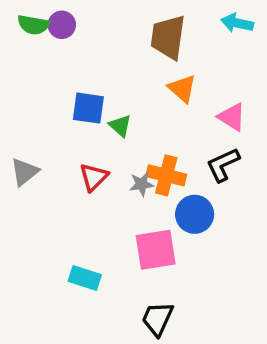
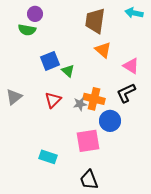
green semicircle: (33, 25) -> (27, 30), moved
blue square: (88, 108) -> (50, 61), turned -30
black trapezoid: (157, 319) -> (89, 180), turned -45

